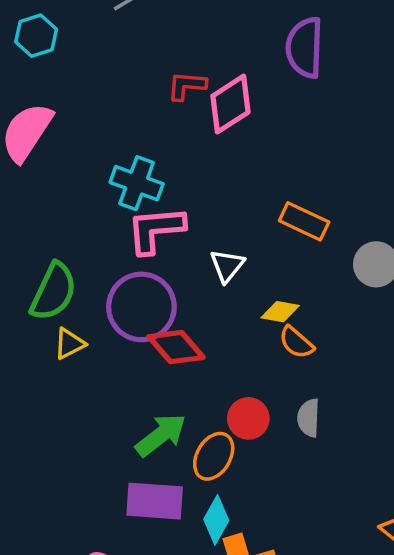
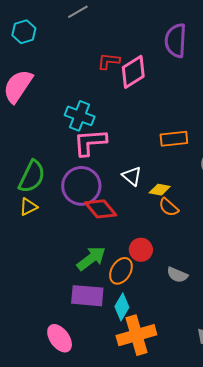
orange rectangle: (304, 221) -> (174, 139), turned -32
white triangle: (227, 266) -> (132, 176), moved, turned -30
yellow triangle: (69, 344) -> (28, 207), moved
gray semicircle: (309, 418) -> (177, 275), moved, turned -70

